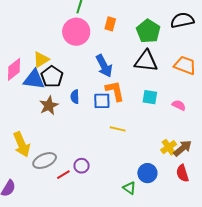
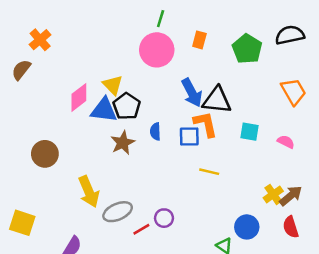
yellow triangle: (41, 60) -> (113, 85), turned -42
black triangle: (146, 61) -> (217, 100), moved
orange trapezoid: (185, 65) -> (293, 92), turned 40

